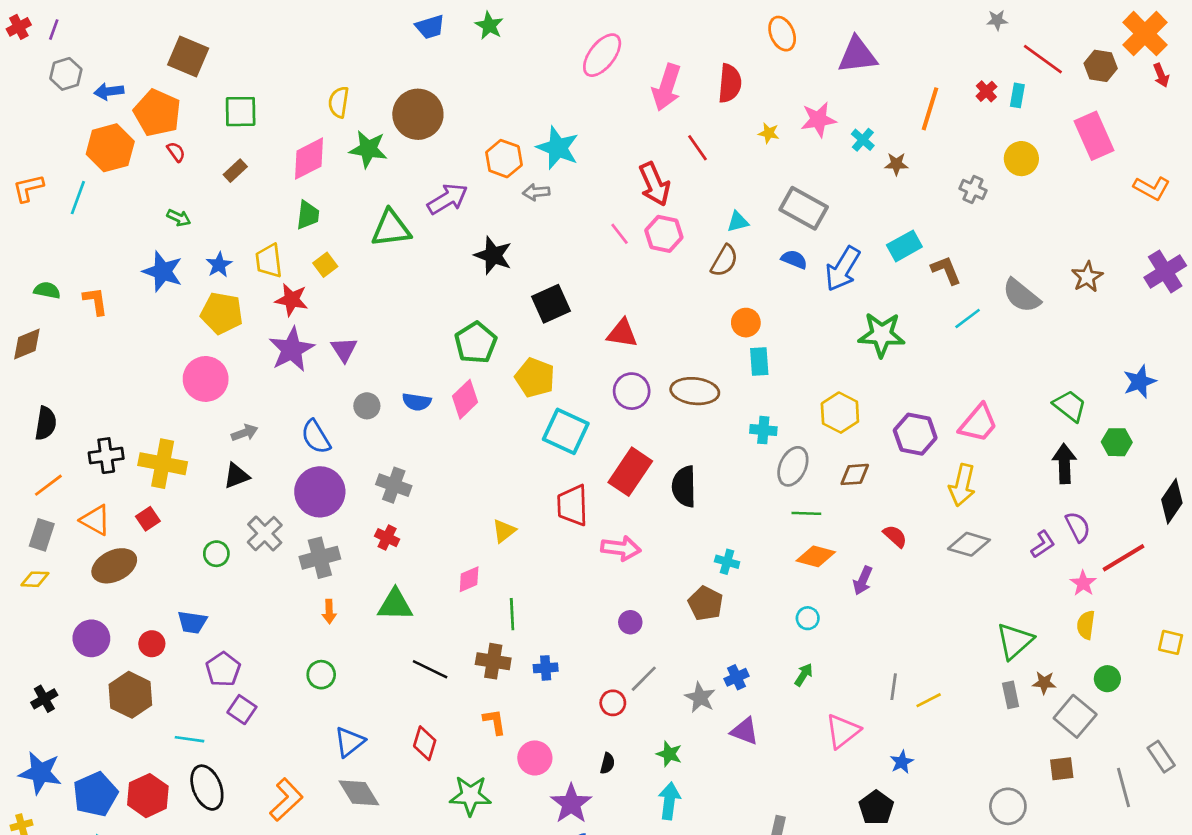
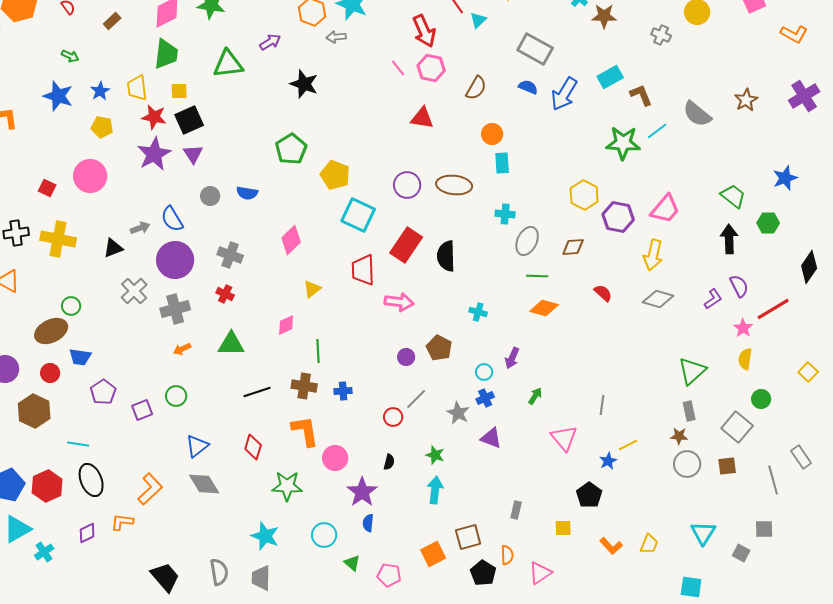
brown star: (896, 164) -> (604, 16), size x1.4
purple arrow: (448, 199) -> (270, 42), size x0.7
green trapezoid: (308, 215) -> (166, 54), size x1.4
cyan triangle: (738, 222) -> (478, 20), moved, turned -30
yellow square: (325, 265) -> (179, 91), turned 36
black square: (551, 304) -> (189, 120), moved
yellow pentagon: (222, 313) -> (102, 127), size x0.7
red triangle: (622, 333) -> (422, 118), moved
green star: (882, 335) -> (623, 143), moved
pink diamond: (465, 399) -> (291, 240), moved
yellow hexagon: (840, 413) -> (584, 195), moved
gray arrow: (245, 433) -> (140, 228), moved
red square: (148, 519) -> (47, 188), moved, turned -30
green circle: (216, 554) -> (71, 306), moved
brown ellipse: (114, 566) -> (51, 331), moved
purple arrow: (863, 581) -> (512, 358), moved
brown pentagon: (706, 603) -> (439, 348), moved
orange arrow: (329, 611) -> (182, 349), turned 66
cyan circle: (808, 618) -> (484, 372), moved
yellow square: (1171, 642) -> (808, 372), turned 30
black line: (430, 669) -> (257, 392), turned -44
brown star: (1044, 683) -> (679, 436), moved
yellow line: (929, 700) -> (628, 445), moved
purple square: (242, 710) -> (142, 410), moved, turned 35
orange L-shape: (495, 722) -> (305, 431), size x1.6
pink triangle: (843, 731) -> (564, 438), turned -32
gray circle: (1008, 806) -> (687, 464), moved

